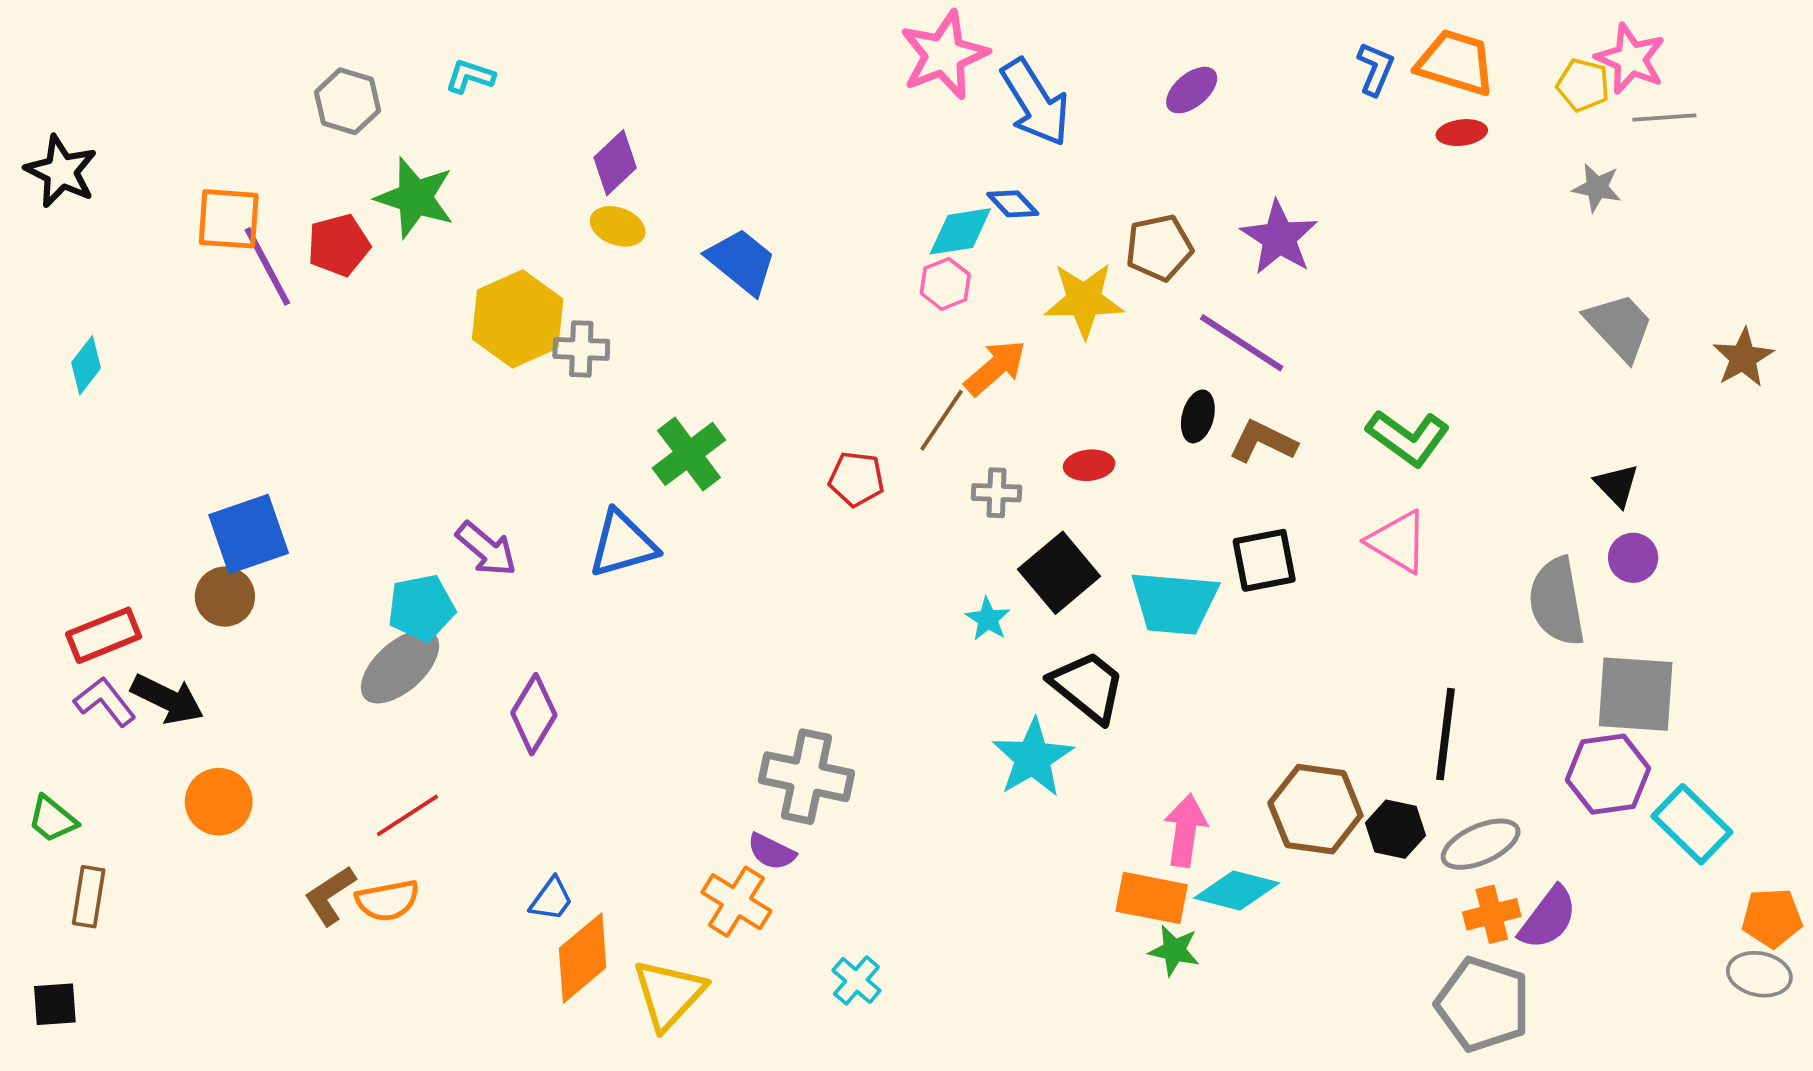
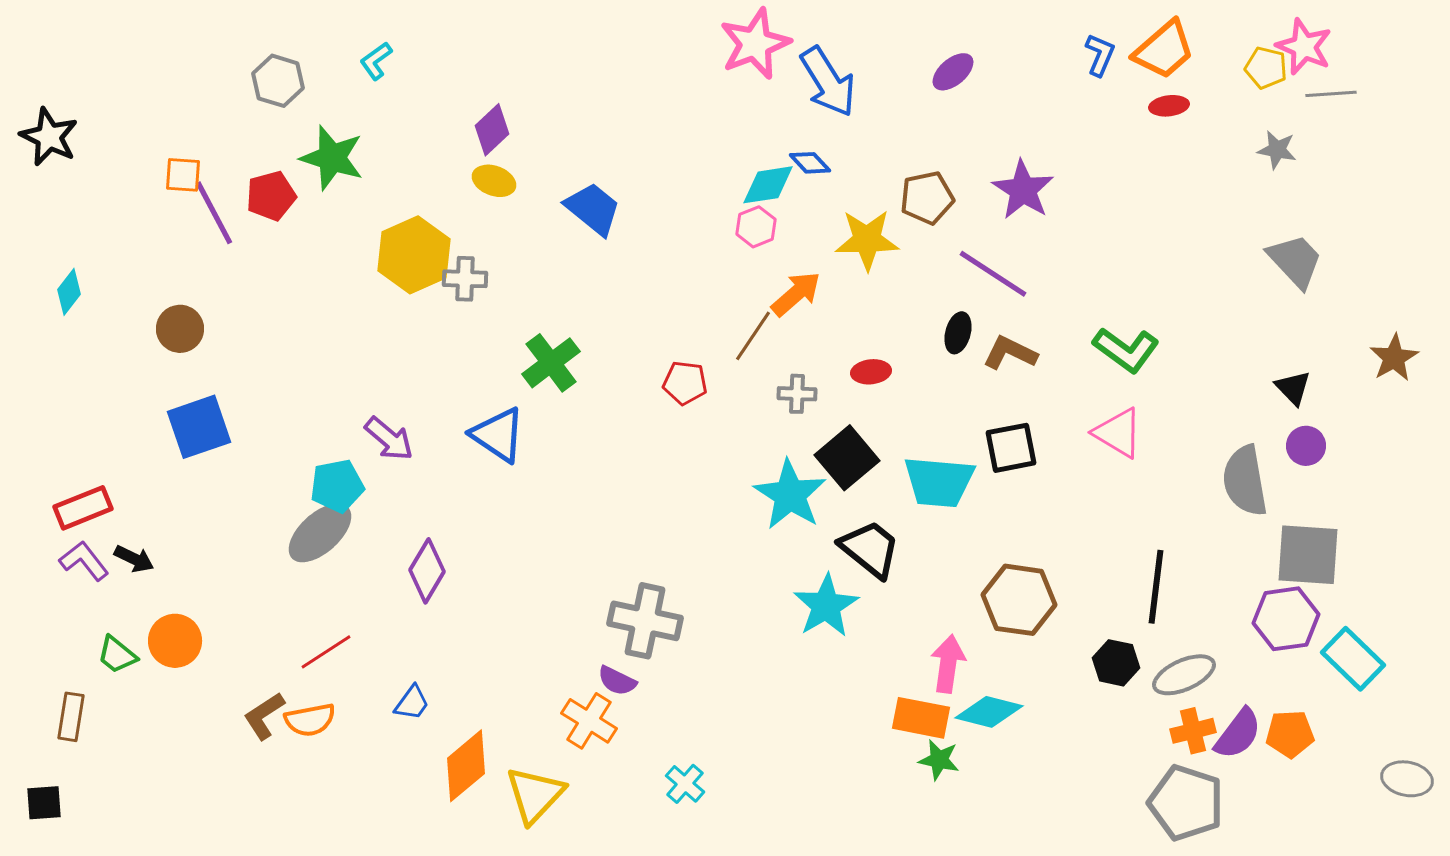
orange trapezoid: (1456, 63) -> (1164, 50), turned 122
cyan L-shape: (470, 76) -> (376, 61), turned -54
orange square: (229, 219) -> (183, 175), size x0.7
brown star: (1743, 358) -> (1394, 358), moved
blue triangle: (623, 544) -> (498, 435), turned 50
brown circle: (225, 597) -> (180, 329), moved
cyan star: (988, 619) -> (790, 495), size x2.0
black arrow: (167, 699) -> (134, 559), size x0.7
brown hexagon: (1315, 809) -> (1019, 600), moved
green trapezoid: (52, 819) -> (117, 655), moved
blue trapezoid: (551, 899) -> (412, 703), moved
orange pentagon: (1772, 918) -> (1290, 734), moved

